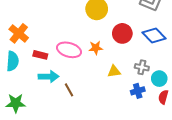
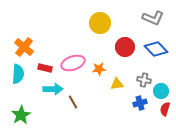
orange star: (96, 48) -> (99, 69), moved
pink ellipse: (69, 50) -> (73, 63), turned -35
green star: (16, 103) -> (21, 115), turned -30

